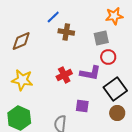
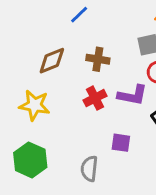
brown cross: (66, 32) -> (98, 59), moved
brown diamond: (21, 41) -> (52, 61), moved

